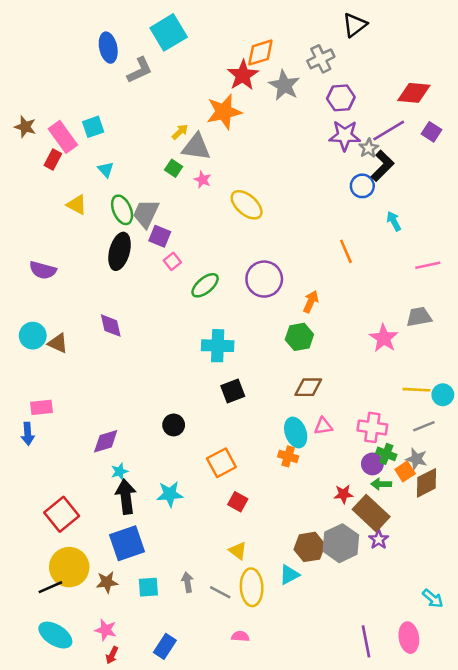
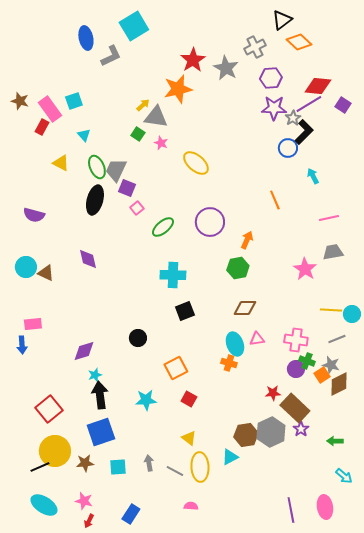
orange diamond: (260, 53) -> (299, 42), moved, turned 60
red diamond: (414, 93) -> (318, 86), moved
pink line: (428, 265) -> (329, 218), moved
green arrow: (381, 484) -> (335, 441), moved
cyan star: (170, 494) -> (146, 400), moved

